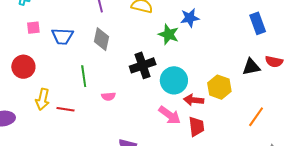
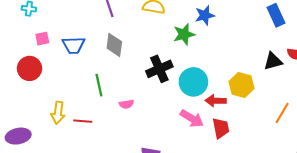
green star: (169, 34) -> (184, 34), turned -30
red circle: (23, 67) -> (29, 68), moved

